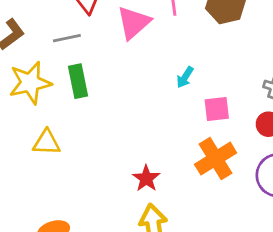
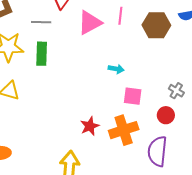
cyan arrow: (185, 77) -> (116, 69), turned -126
red star: (146, 178) -> (90, 126), moved

